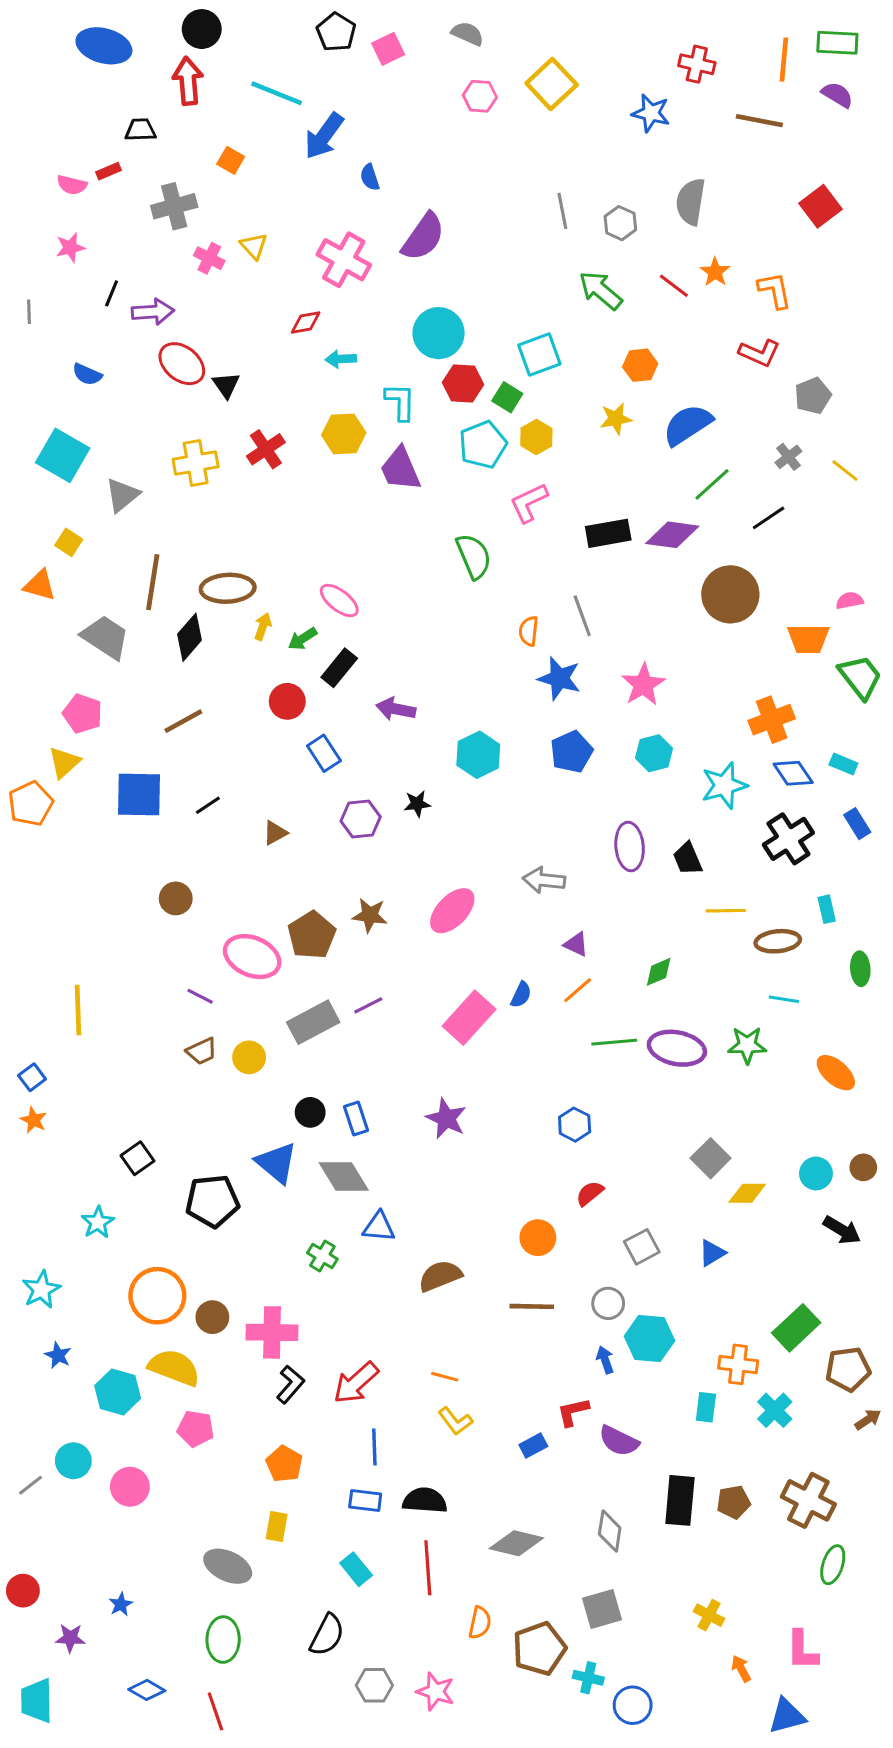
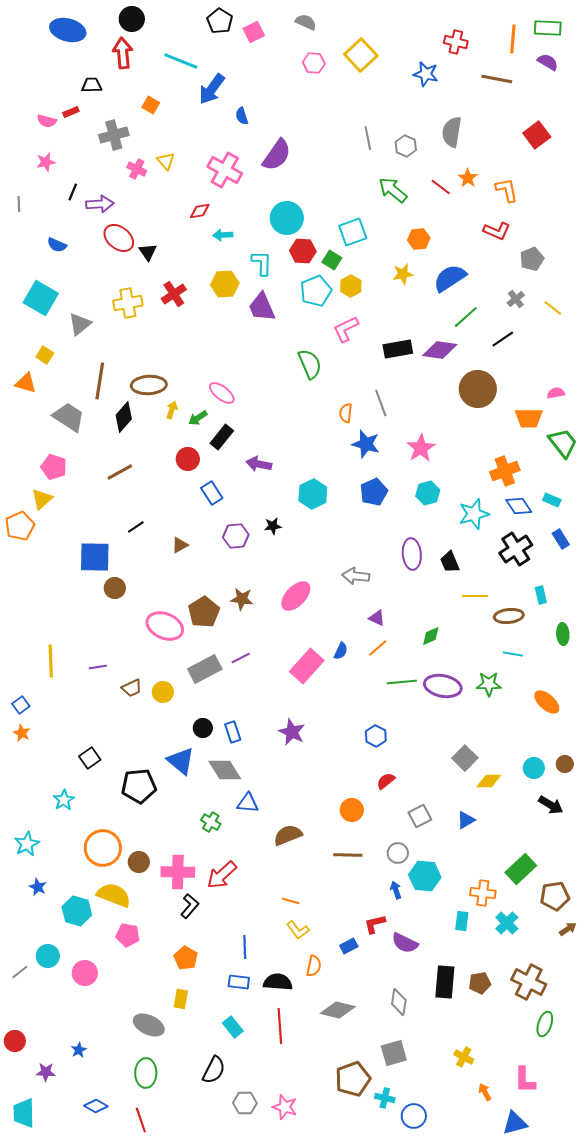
blue square: (139, 795) -> (95, 557), moved
purple line: (200, 996) -> (98, 667), moved, turned -36
red arrow: (356, 1383) -> (222, 875), moved
orange semicircle: (480, 1623) -> (314, 966), moved

